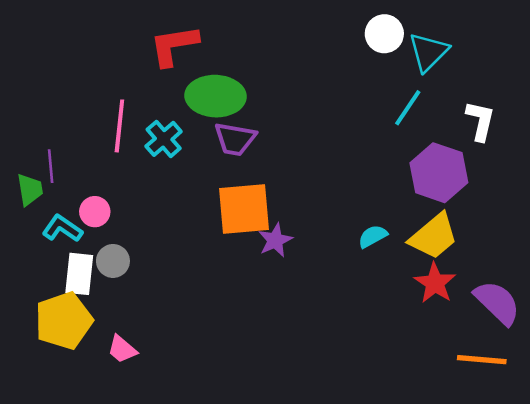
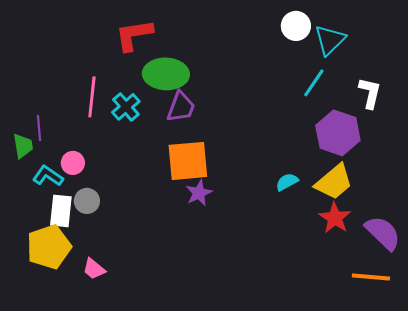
purple trapezoid: (235, 139) -> (181, 107), turned -80
purple star: (275, 240) -> (199, 193), moved

